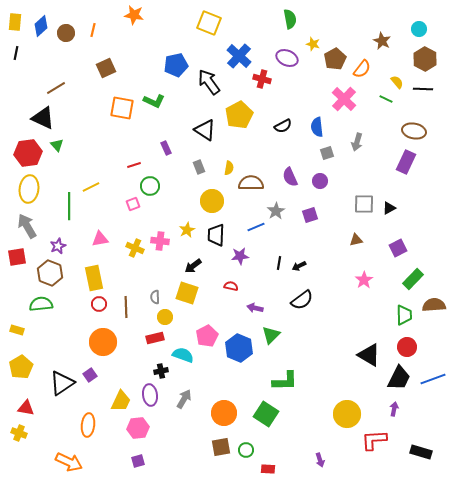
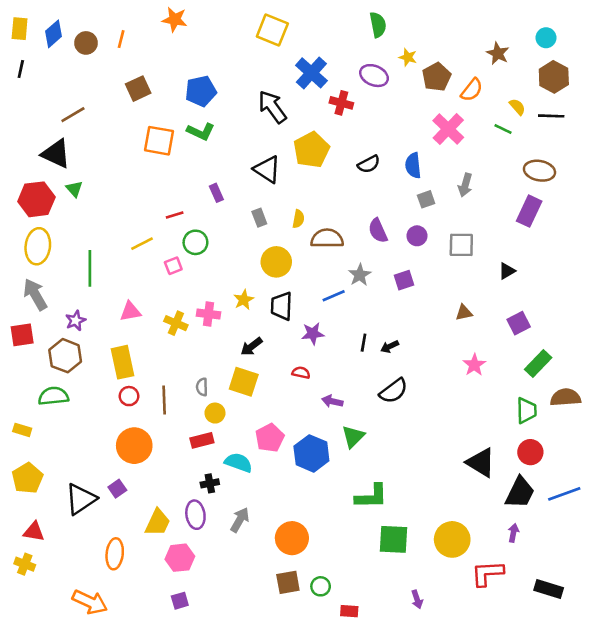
blue pentagon: (176, 65) -> (201, 91), moved
yellow line: (91, 187) -> (142, 244), moved
gray square: (364, 204) -> (461, 245), moved
green square: (266, 414) -> (394, 539), moved, turned -30

